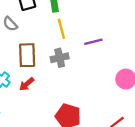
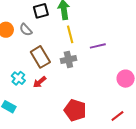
brown rectangle: (27, 55) -> (40, 57), turned -30

